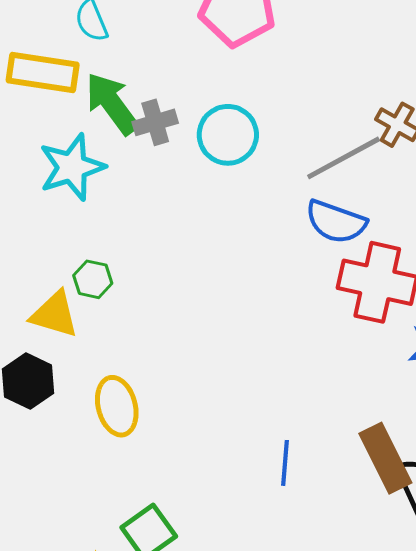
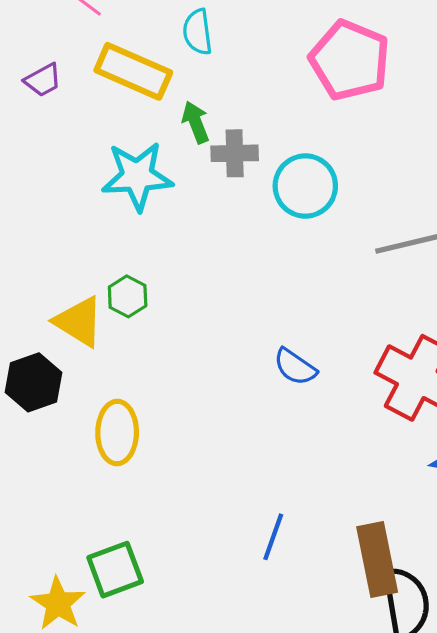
green arrow: (112, 104) -> (196, 122), size x0.6
blue semicircle: (336, 222) -> (295, 367), moved, size x0.7

